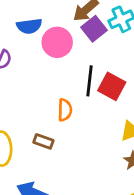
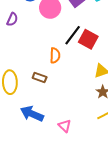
black line: (90, 81) -> (73, 35), turned 30

